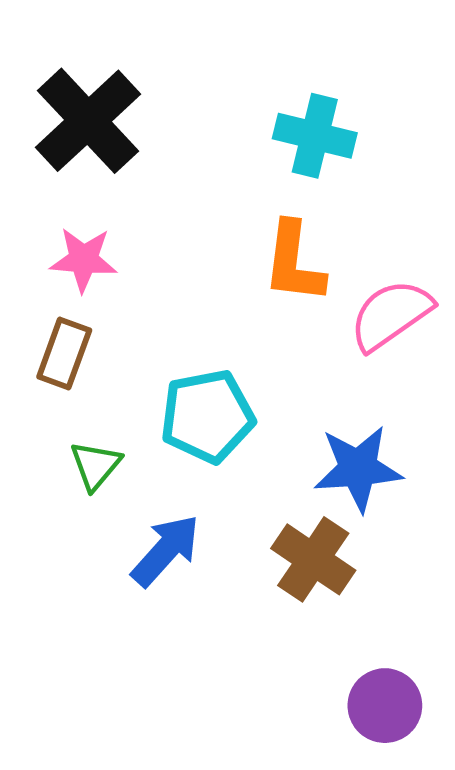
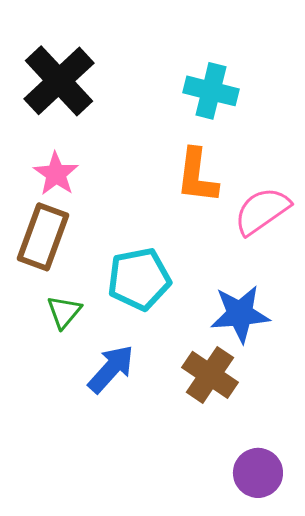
pink star: (84, 260) -> (56, 174), turned 30
brown rectangle: (64, 354) -> (43, 237), size x1.4

